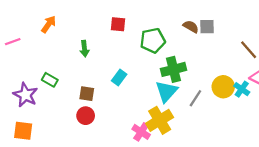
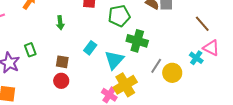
green cross: (173, 69) -> (137, 41), turned 30
green rectangle: (50, 80) -> (30, 50), turned 40
yellow circle: (223, 87) -> (172, 73), moved
cyan triangle: (167, 91) -> (114, 60), moved

